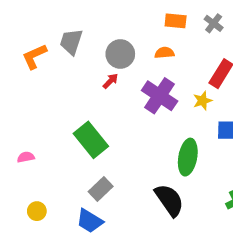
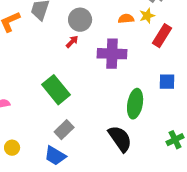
orange semicircle: (164, 53) -> (126, 19), moved
purple cross: (160, 96) -> (112, 54), turned -32
yellow star: (203, 101) -> (147, 16), moved

